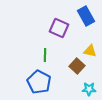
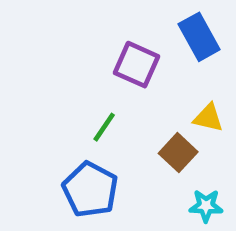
green line: (45, 55) -> (104, 127), turned 32

